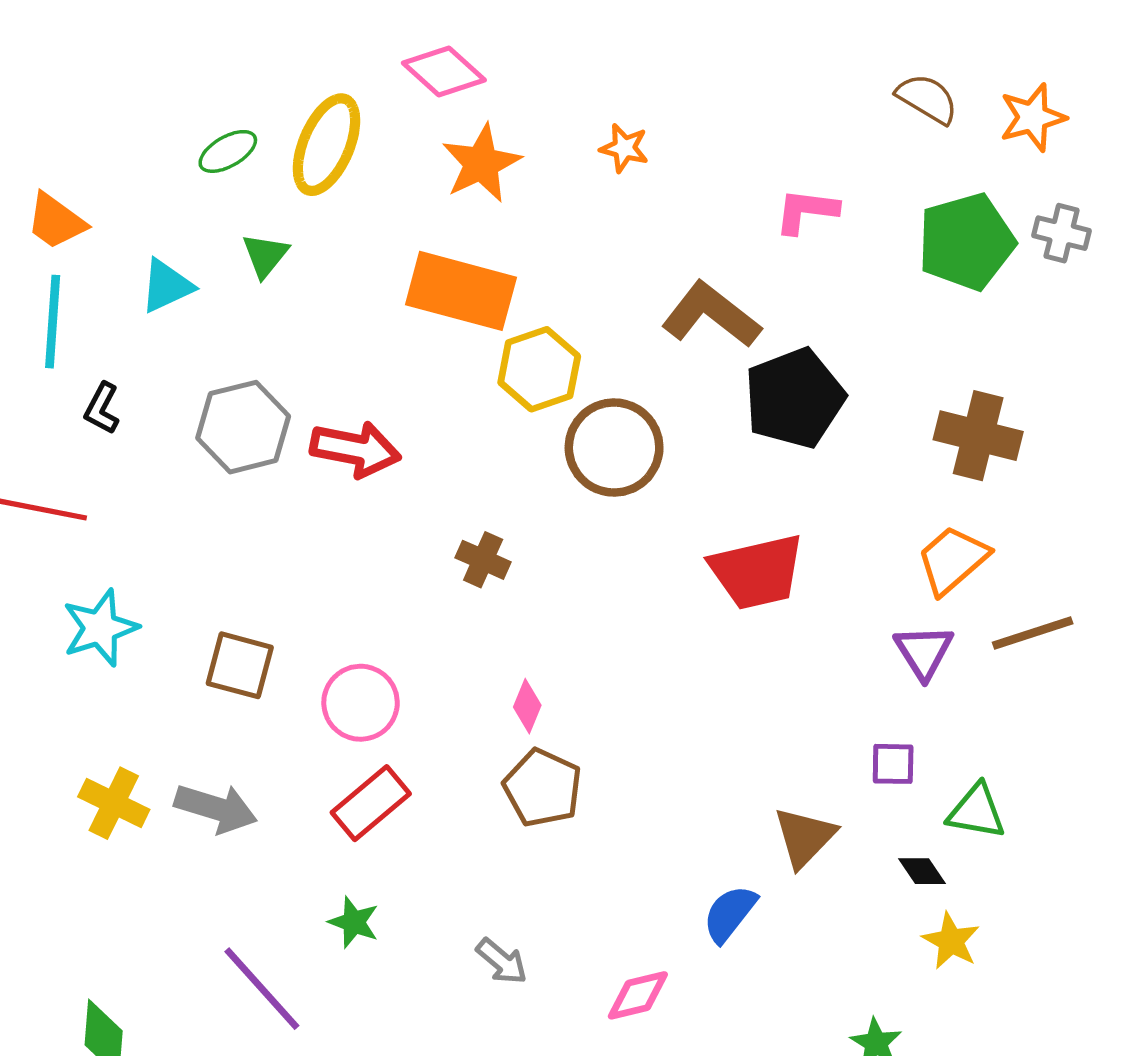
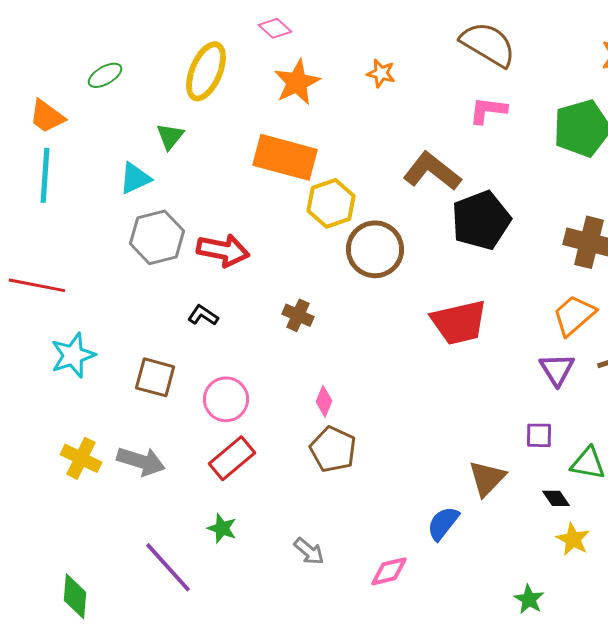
pink diamond: (444, 71) -> (275, 28), size x0.7
brown semicircle: (927, 99) -> (488, 44), moved, size x1.5
green ellipse: (228, 151) -> (105, 75), moved
cyan triangle: (167, 286) -> (135, 178), moved
black L-shape: (102, 408) -> (203, 315), moved, turned 96

